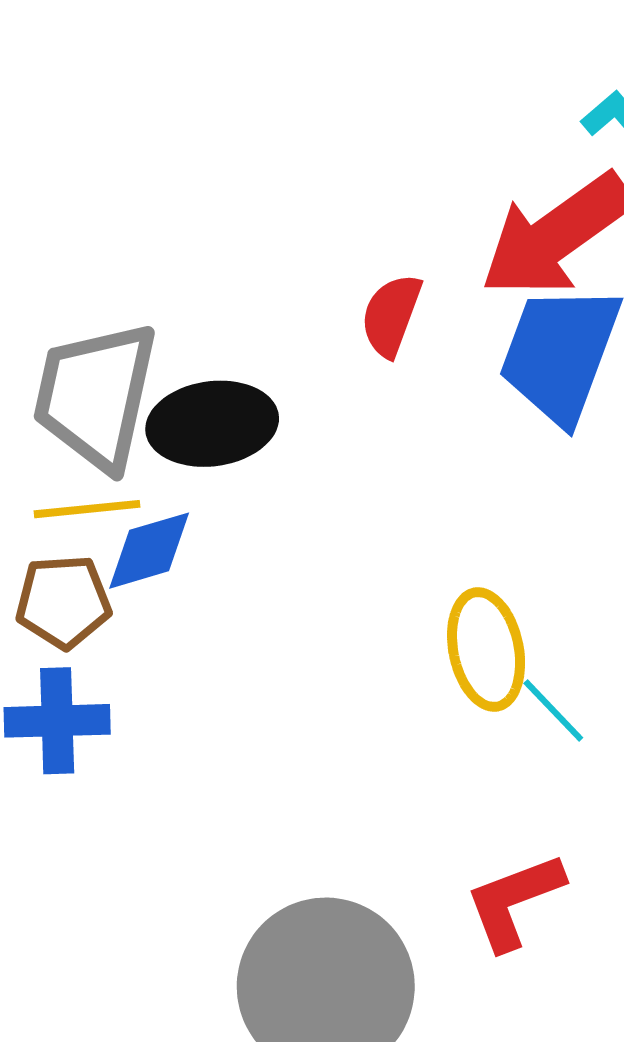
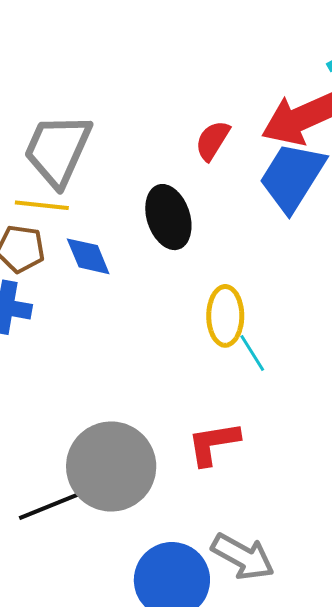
black ellipse: (212, 424) -> (168, 217), moved, turned 68
blue diamond: (149, 551) -> (88, 256), moved, turned 72

